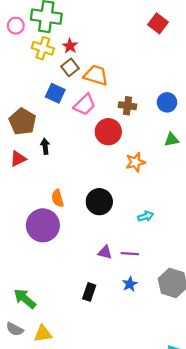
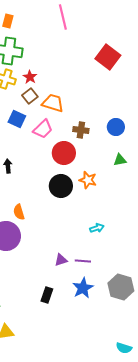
red square: (158, 23) -> (108, 57), size x1.4
orange star: (135, 162) -> (88, 180), turned 30
black circle: (99, 202) -> (61, 186), moved
purple triangle: (105, 252) -> (61, 260), turned -32
blue star: (130, 284) -> (83, 288), size x1.5

